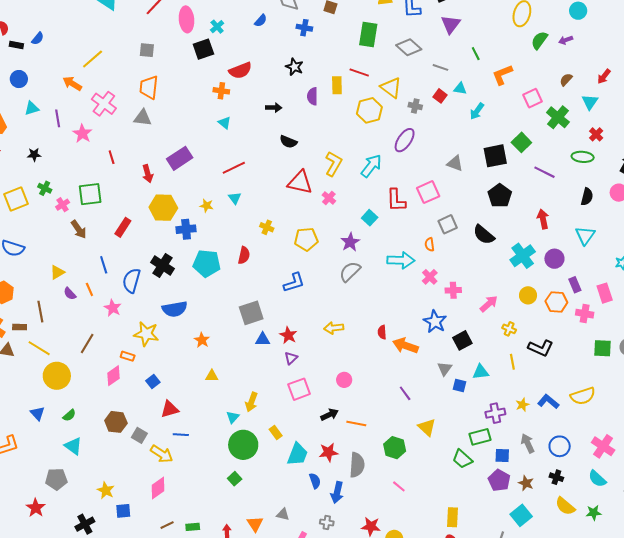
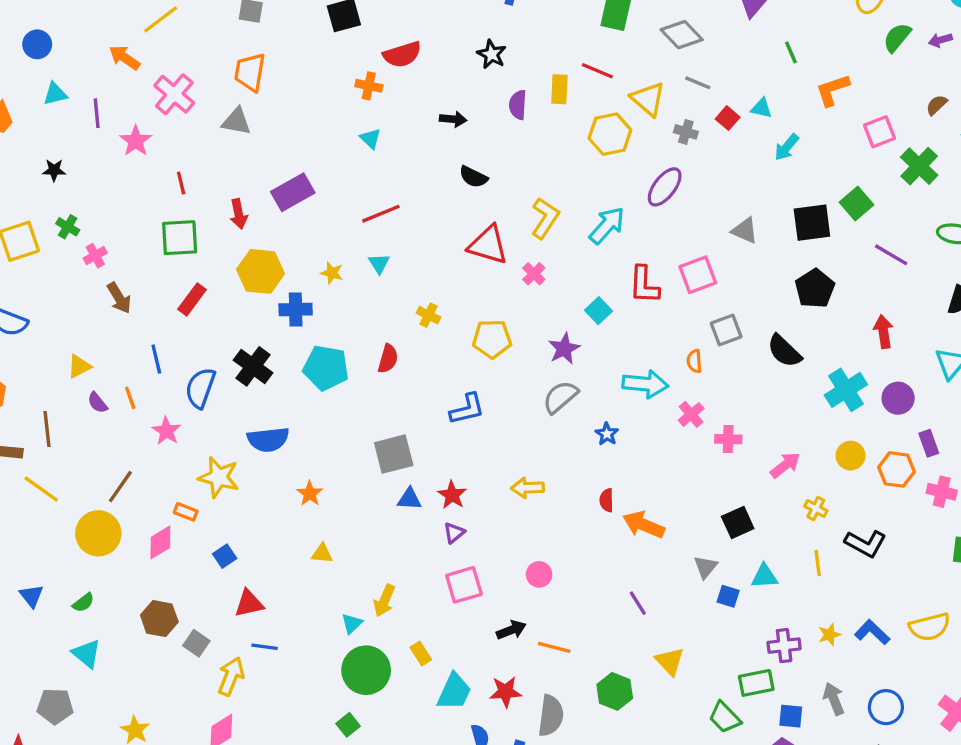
gray line: (440, 67) -> (698, 83), moved
green square: (90, 194) -> (180, 238), moved
blue star: (435, 322) -> (607, 434), moved, size x0.6
yellow circle: (57, 376) -> (98, 533), moved
yellow arrow: (162, 454) -> (231, 676), turned -105

